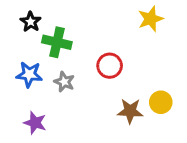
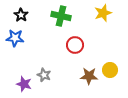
green cross: (57, 42) -> (61, 16), moved
blue star: (29, 74) -> (15, 38), moved
gray star: (64, 82) -> (44, 75), moved

